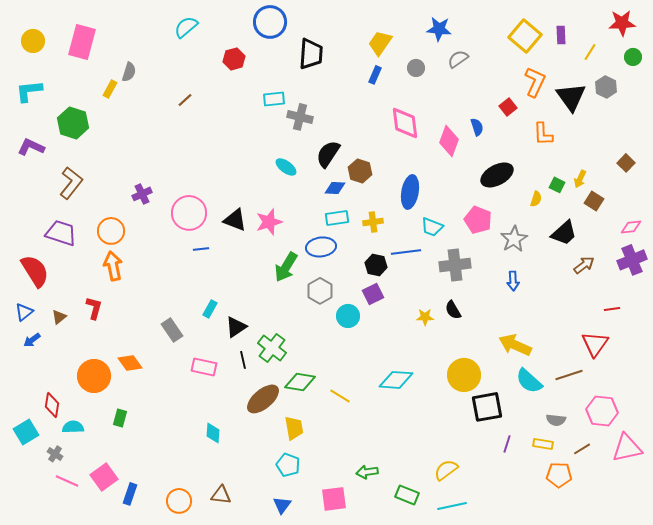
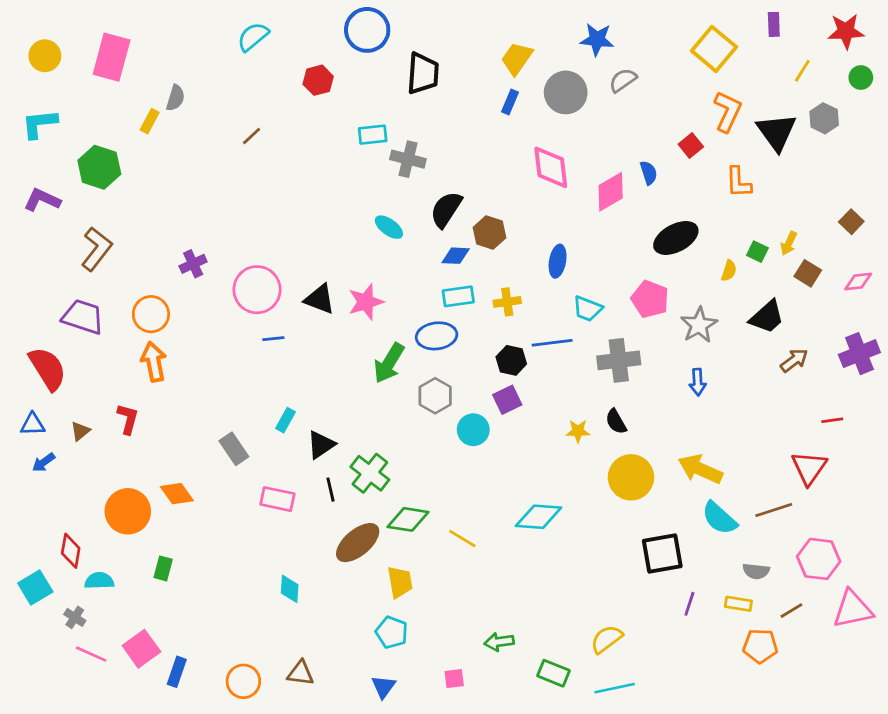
purple rectangle: (561, 35) -> (774, 24), moved
gray circle: (416, 68) -> (566, 92), size x1.8
pink diamond: (449, 141) -> (611, 192), turned 40
blue ellipse: (410, 192) -> (558, 261), size x0.7
pink diamond: (631, 227) -> (858, 281), moved
blue triangle: (24, 312) -> (33, 424), turned 36
yellow circle: (464, 375) -> (631, 477), moved
pink square: (334, 499) -> (454, 679), size x0.6

